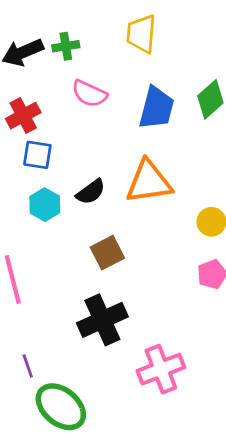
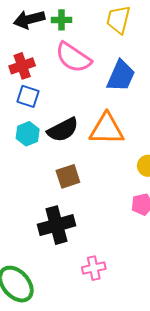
pink semicircle: (89, 94) -> (73, 57), size x1.4
black semicircle: (91, 192) -> (63, 130), size x1.4
pink cross: (161, 369) -> (94, 268), size x0.7

